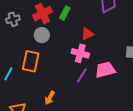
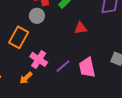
pink cross: (80, 53) -> (39, 59), moved
pink trapezoid: (105, 70) -> (87, 67), turned -105

